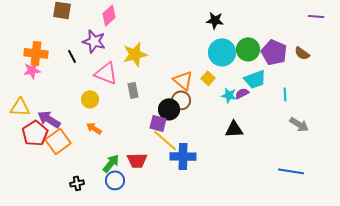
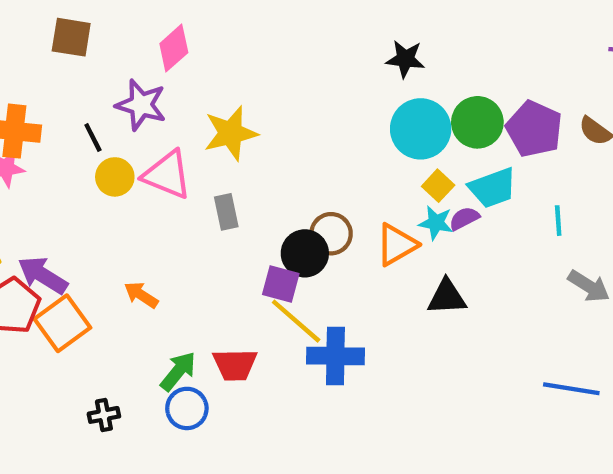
yellow square: (208, 78) -> (438, 186), moved
orange triangle: (183, 80) -> (397, 245), moved, turned 50
yellow circle: (90, 99) -> (115, 177), moved

